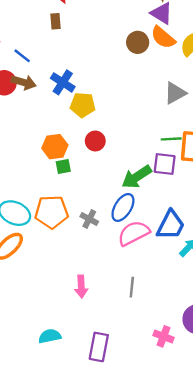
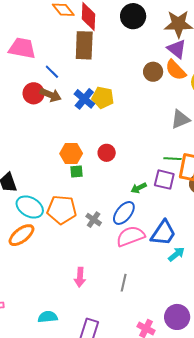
brown rectangle: (56, 21) -> (84, 45), size x2.0
yellow pentagon: (83, 105) -> (103, 98), moved
green arrow: (137, 177) -> (139, 188), size x0.6

